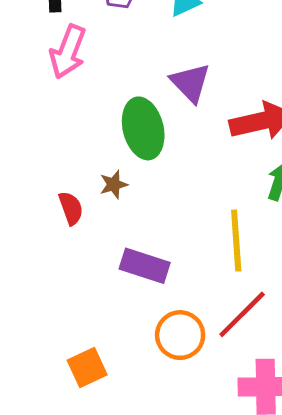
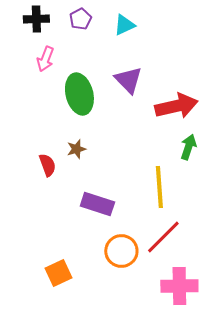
pink arrow: (68, 52) -> (45, 59), size x0.7
green ellipse: (143, 128) -> (79, 94), moved

